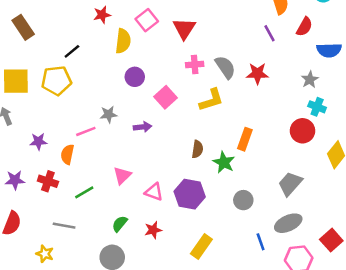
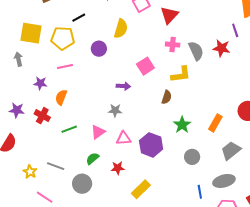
yellow semicircle: (123, 41) -> (121, 29), moved
red star: (257, 74) -> (221, 48), moved
purple circle: (135, 77) -> (99, 49), moved
gray star: (109, 114) -> (115, 110), moved
pink line: (86, 131) -> (65, 67), moved
orange rectangle: (245, 139) -> (215, 123), moved
brown semicircle: (197, 149) -> (167, 97), moved
pink triangle: (122, 175) -> (98, 132), moved
pink triangle: (154, 192) -> (124, 138), turned -35
gray line: (64, 226) -> (56, 166), moved
yellow rectangle: (201, 246) -> (141, 189), moved

